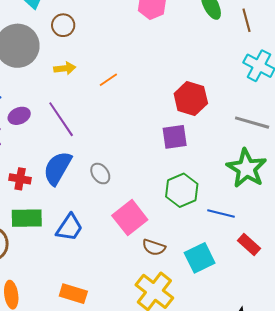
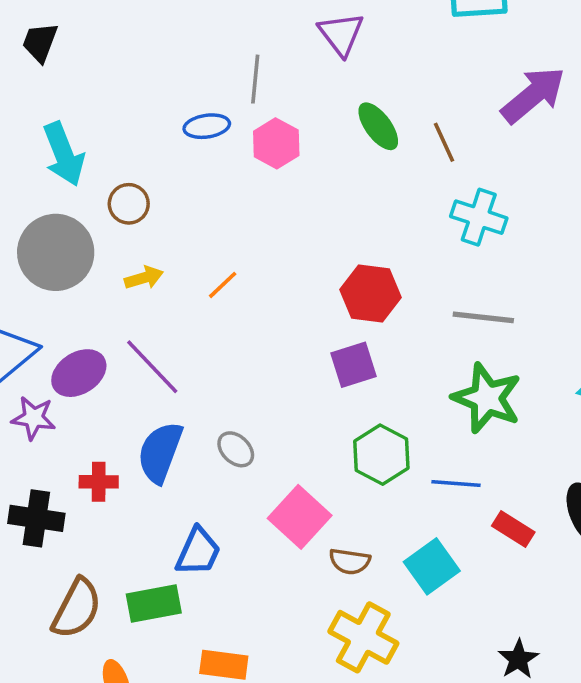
purple ellipse: (19, 116) -> (79, 373), size x1.4
green rectangle: (27, 218) -> (154, 603), moved

